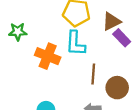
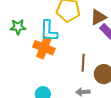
cyan L-shape: (75, 43) -> (49, 31), moved

